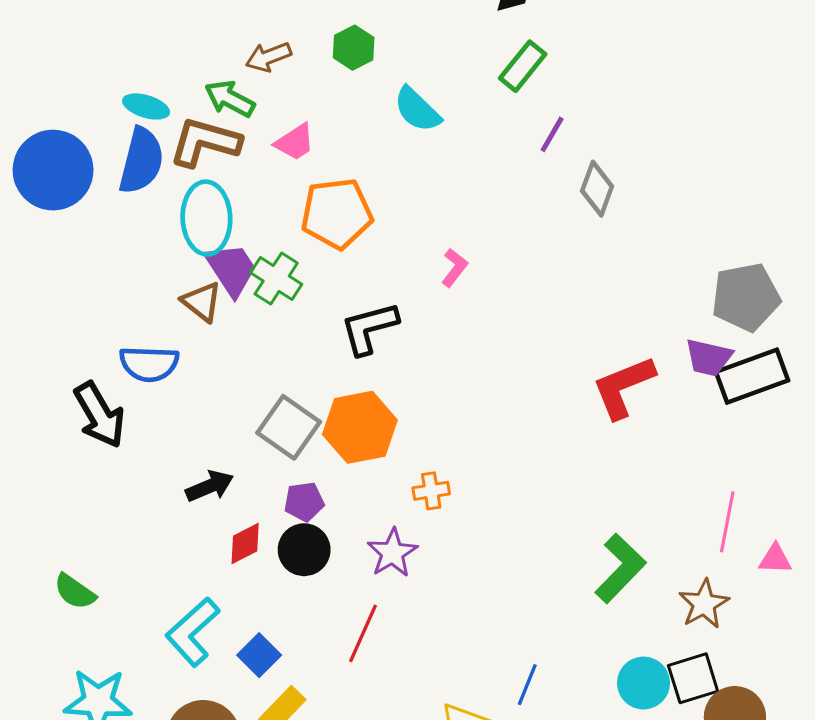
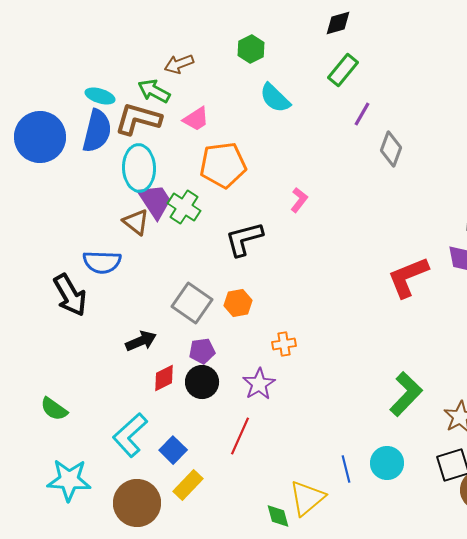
green hexagon: (354, 48) -> (251, 49), moved
orange hexagon: (360, 427) -> (238, 303), size x0.6
cyan circle: (644, 683) -> (387, 463), moved
blue line: (527, 685) -> (346, 469), turned -36

